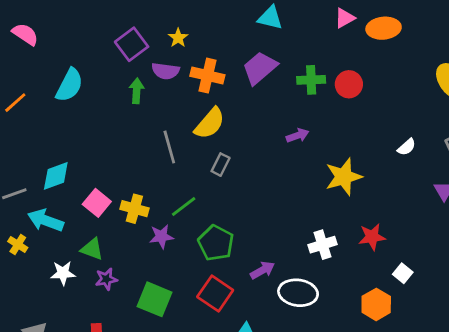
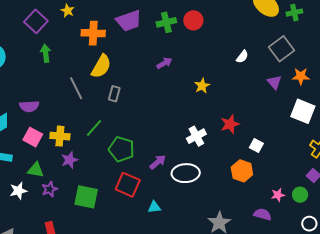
purple trapezoid: (260, 68) -> (129, 21), turned -148
purple semicircle: (166, 71) -> (29, 106), moved
yellow star: (344, 177) -> (202, 86), size x0.6
purple star: (161, 236) -> (69, 160), moved

